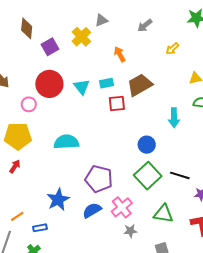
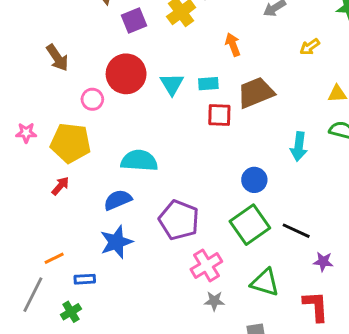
blue semicircle: (92, 210) -> (118, 200), moved

